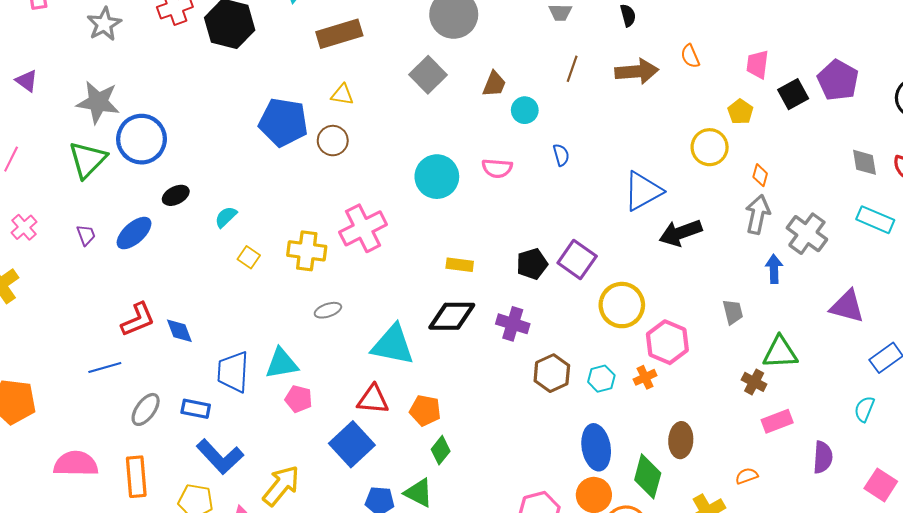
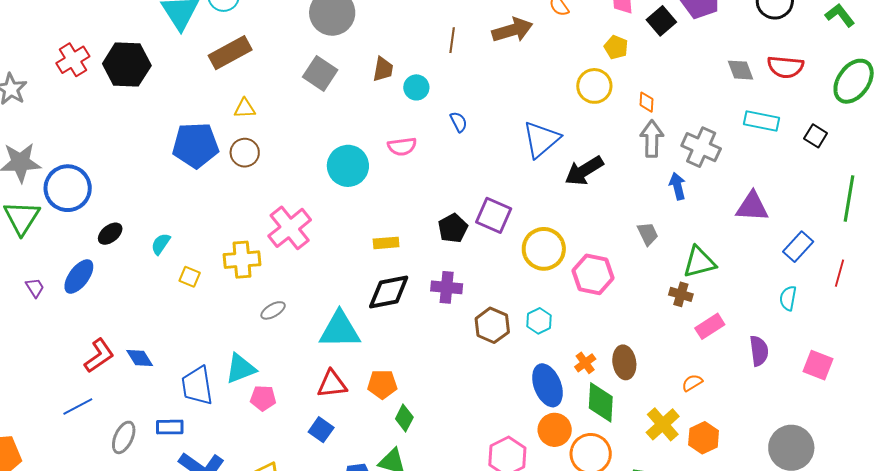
orange cross: (645, 377) -> (585, 363), moved
blue square: (352, 444) -> (321, 430), size x0.6

